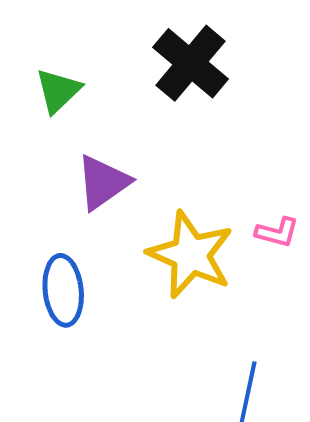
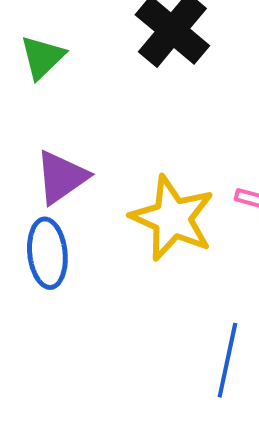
purple triangle: (103, 182) -> (61, 177), moved

